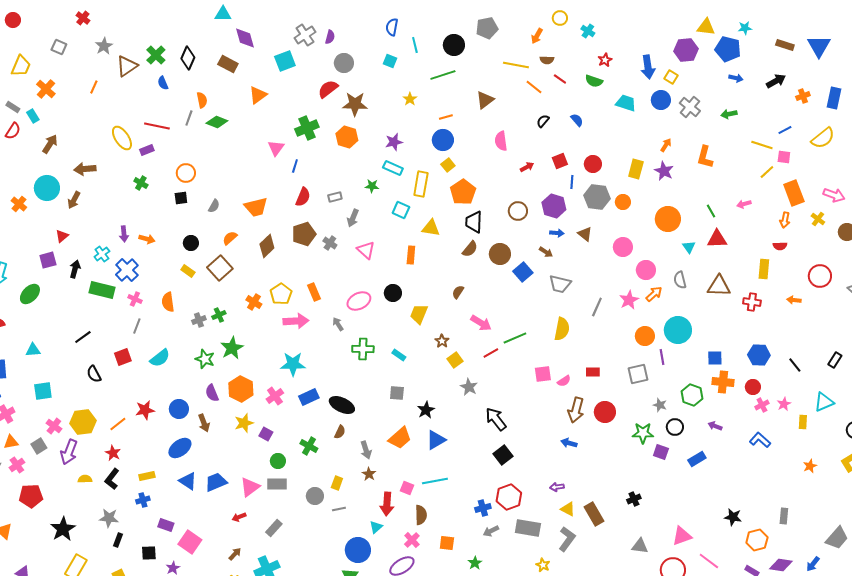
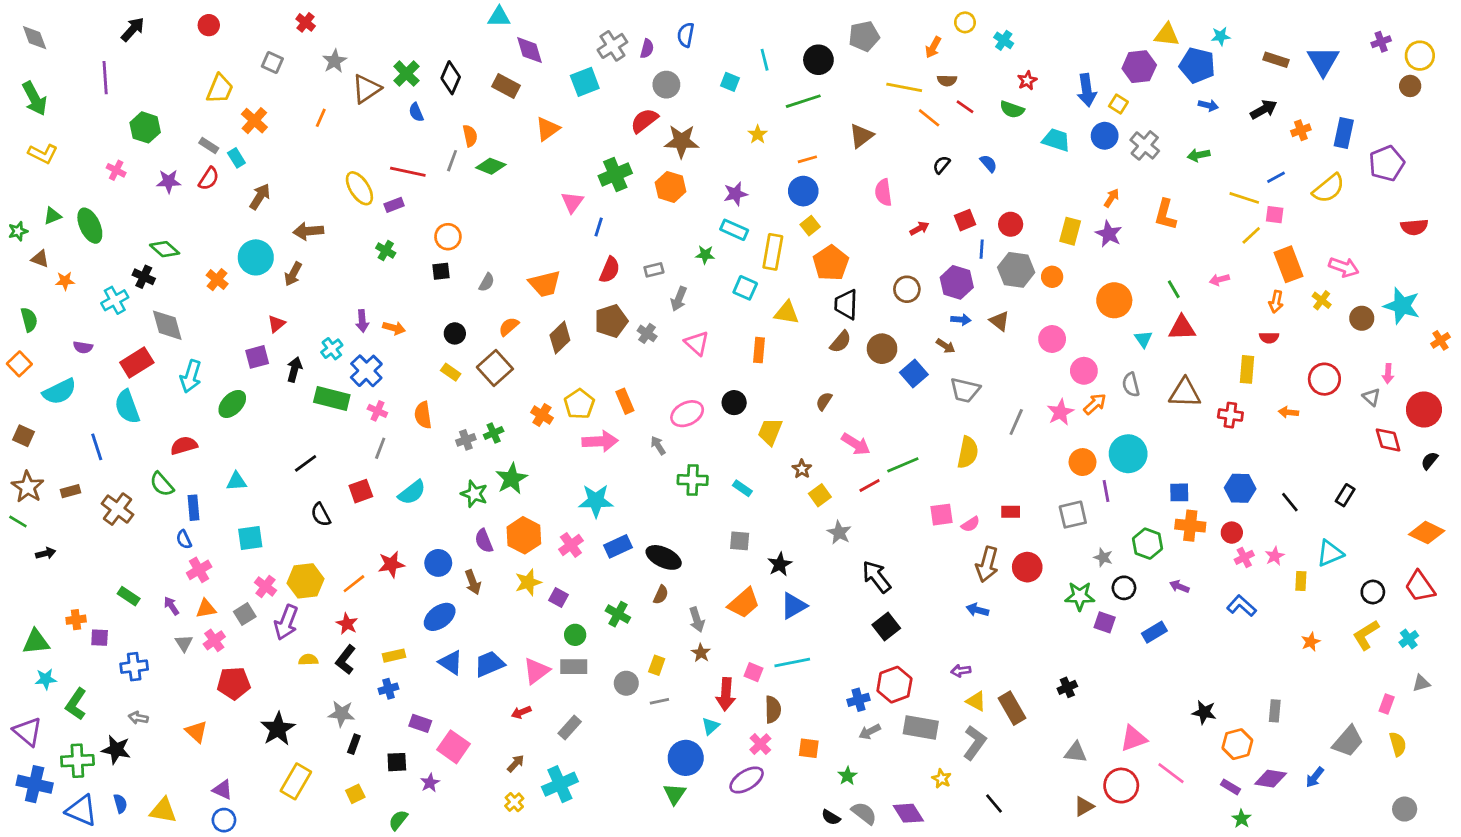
blue semicircle: (392, 27) -> (686, 35), moved

